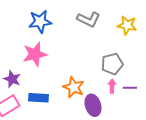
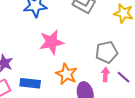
pink star: (35, 54) -> (51, 42), moved
purple line: (130, 88) -> (124, 77), turned 40

